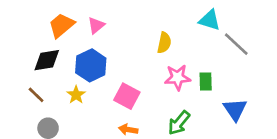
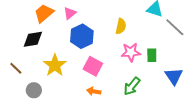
blue hexagon: (91, 65) -> (82, 36), moved
brown line: (36, 95) -> (16, 68), moved
yellow star: (76, 95) -> (55, 65), size x1.6

